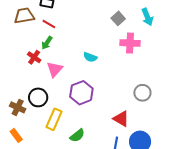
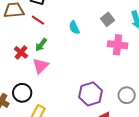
green arrow: (47, 43) -> (41, 45), moved
cyan semicircle: (90, 57) -> (74, 28), moved, turned 40
purple hexagon: (81, 93) -> (91, 94), moved

